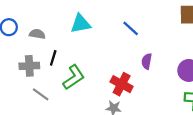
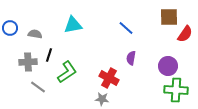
blue line: (131, 28) -> (126, 28), moved

